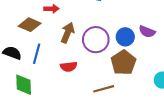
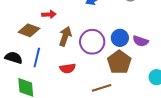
purple semicircle: (147, 32) -> (141, 41), moved

